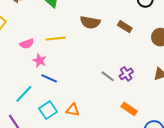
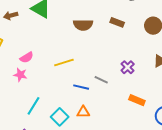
yellow line: (56, 39) -> (64, 62), moved
pink star: (39, 61) -> (20, 75), moved
gray line: (108, 76) -> (101, 80), moved
blue line: (49, 78) -> (81, 87), moved

